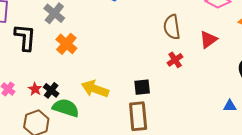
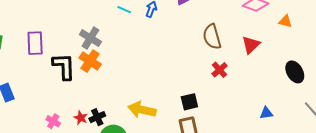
orange cross: (66, 44) -> (90, 61), moved
black cross: (51, 90) -> (97, 117), turned 35
blue triangle: (230, 106) -> (266, 113), moved

